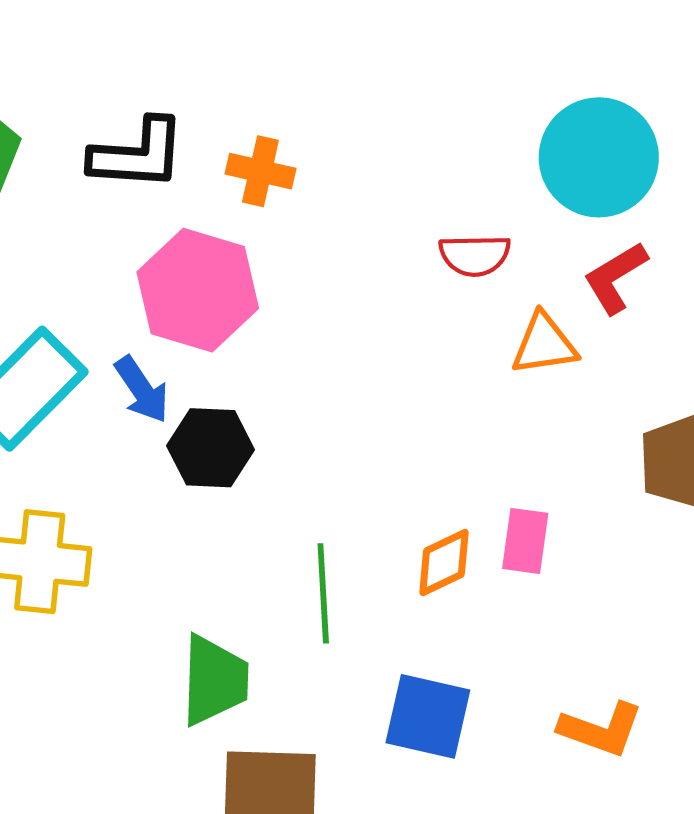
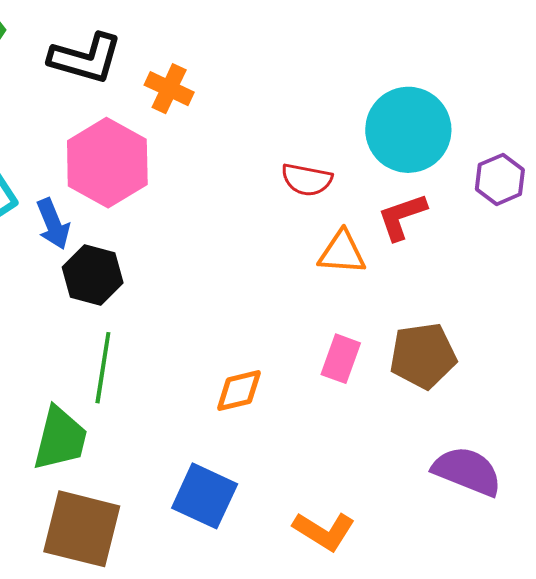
pink rectangle: (525, 541) -> (341, 359), moved
green line: (323, 593) -> (103, 368), moved

